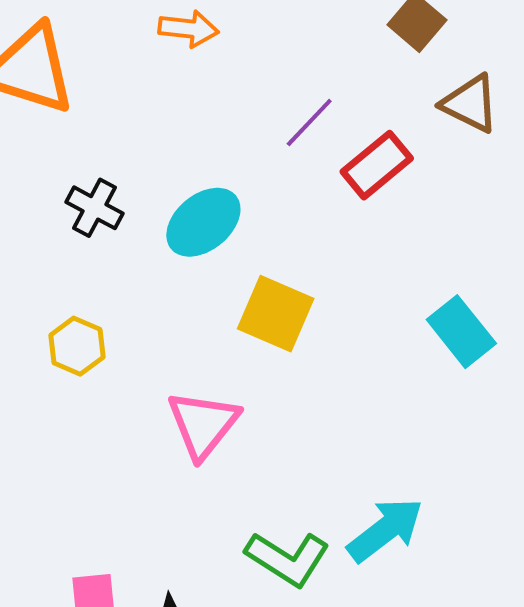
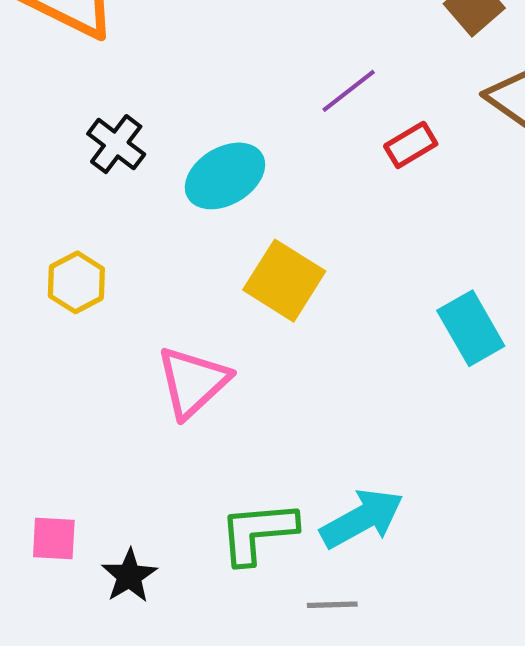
red rectangle: (377, 165) -> (411, 145), size x0.7
green L-shape: (288, 559) -> (258, 532), turned 134

